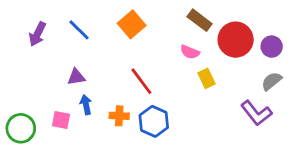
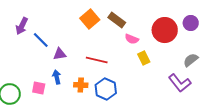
brown rectangle: (200, 20) -> (117, 20), moved
blue line: (79, 30) -> (41, 40), moved
purple circle: (272, 47) -> (191, 23), moved
purple triangle: (76, 77) -> (60, 54), moved
red line: (141, 81) -> (97, 60), turned -40

